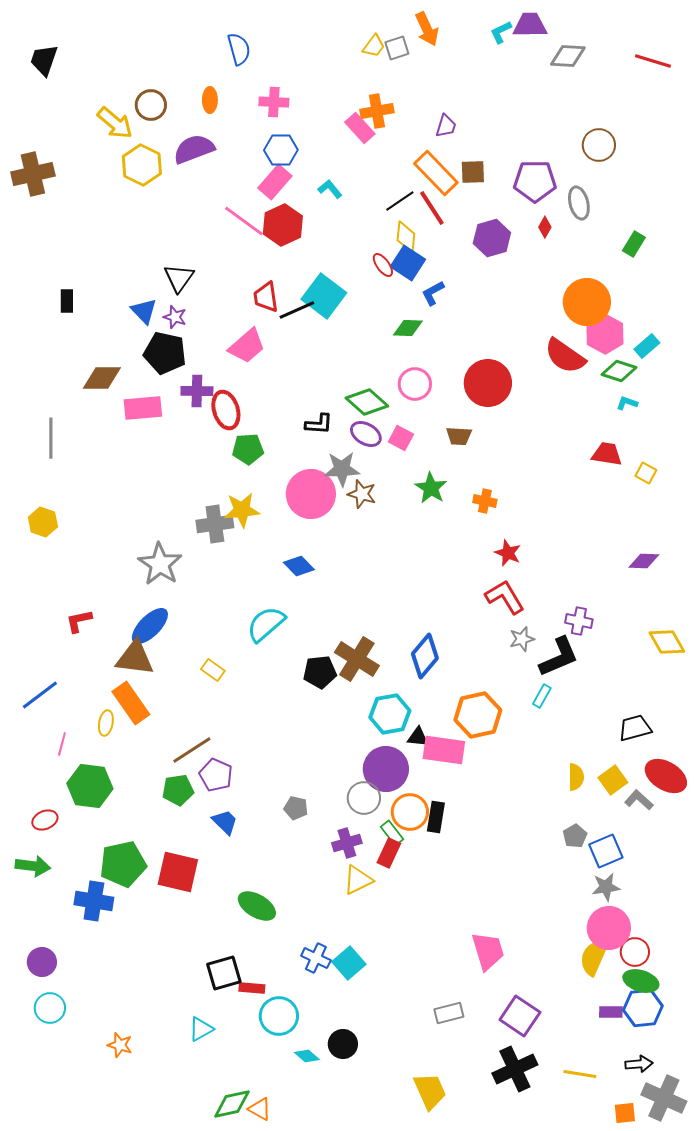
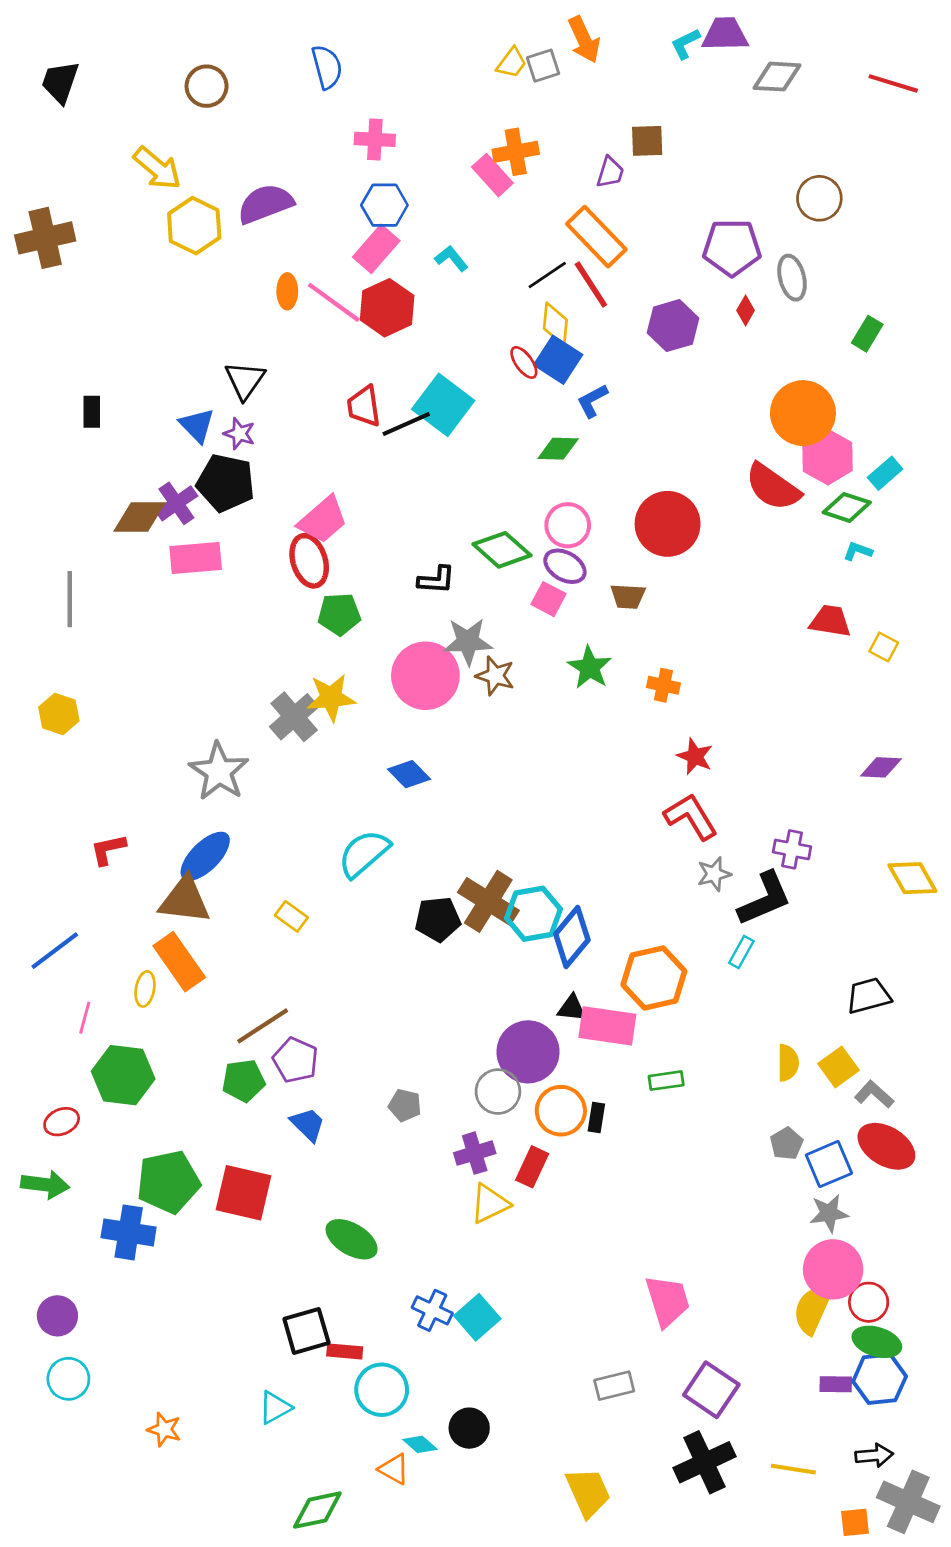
orange ellipse: (210, 100) -> (287, 291), moved
brown circle: (151, 105) -> (207, 86), moved
brown square: (473, 172) -> (647, 141), moved
pink trapezoid: (247, 346) -> (323, 520), moved
purple cross: (197, 391) -> (176, 503), moved, turned -36
purple ellipse: (366, 434) -> (565, 566), moved
gray cross: (215, 524) -> (294, 717), turned -33
blue diamond: (425, 656) -> (572, 937), moved
cyan hexagon: (390, 714) -> (533, 914), moved
red ellipse: (666, 776) -> (886, 1146), moved
black rectangle: (436, 817) -> (596, 1118), size x0.7
green rectangle: (392, 833) -> (666, 1081), moved, turned -60
orange triangle: (260, 1109) -> (394, 1469), moved

